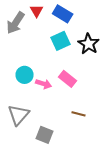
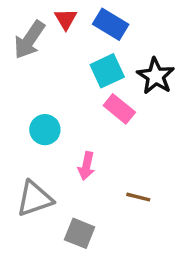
pink rectangle: (68, 79) -> (119, 109), moved
pink arrow: (44, 84) -> (86, 166), moved, turned 84
gray triangle: (19, 115) -> (35, 199), turned 30

